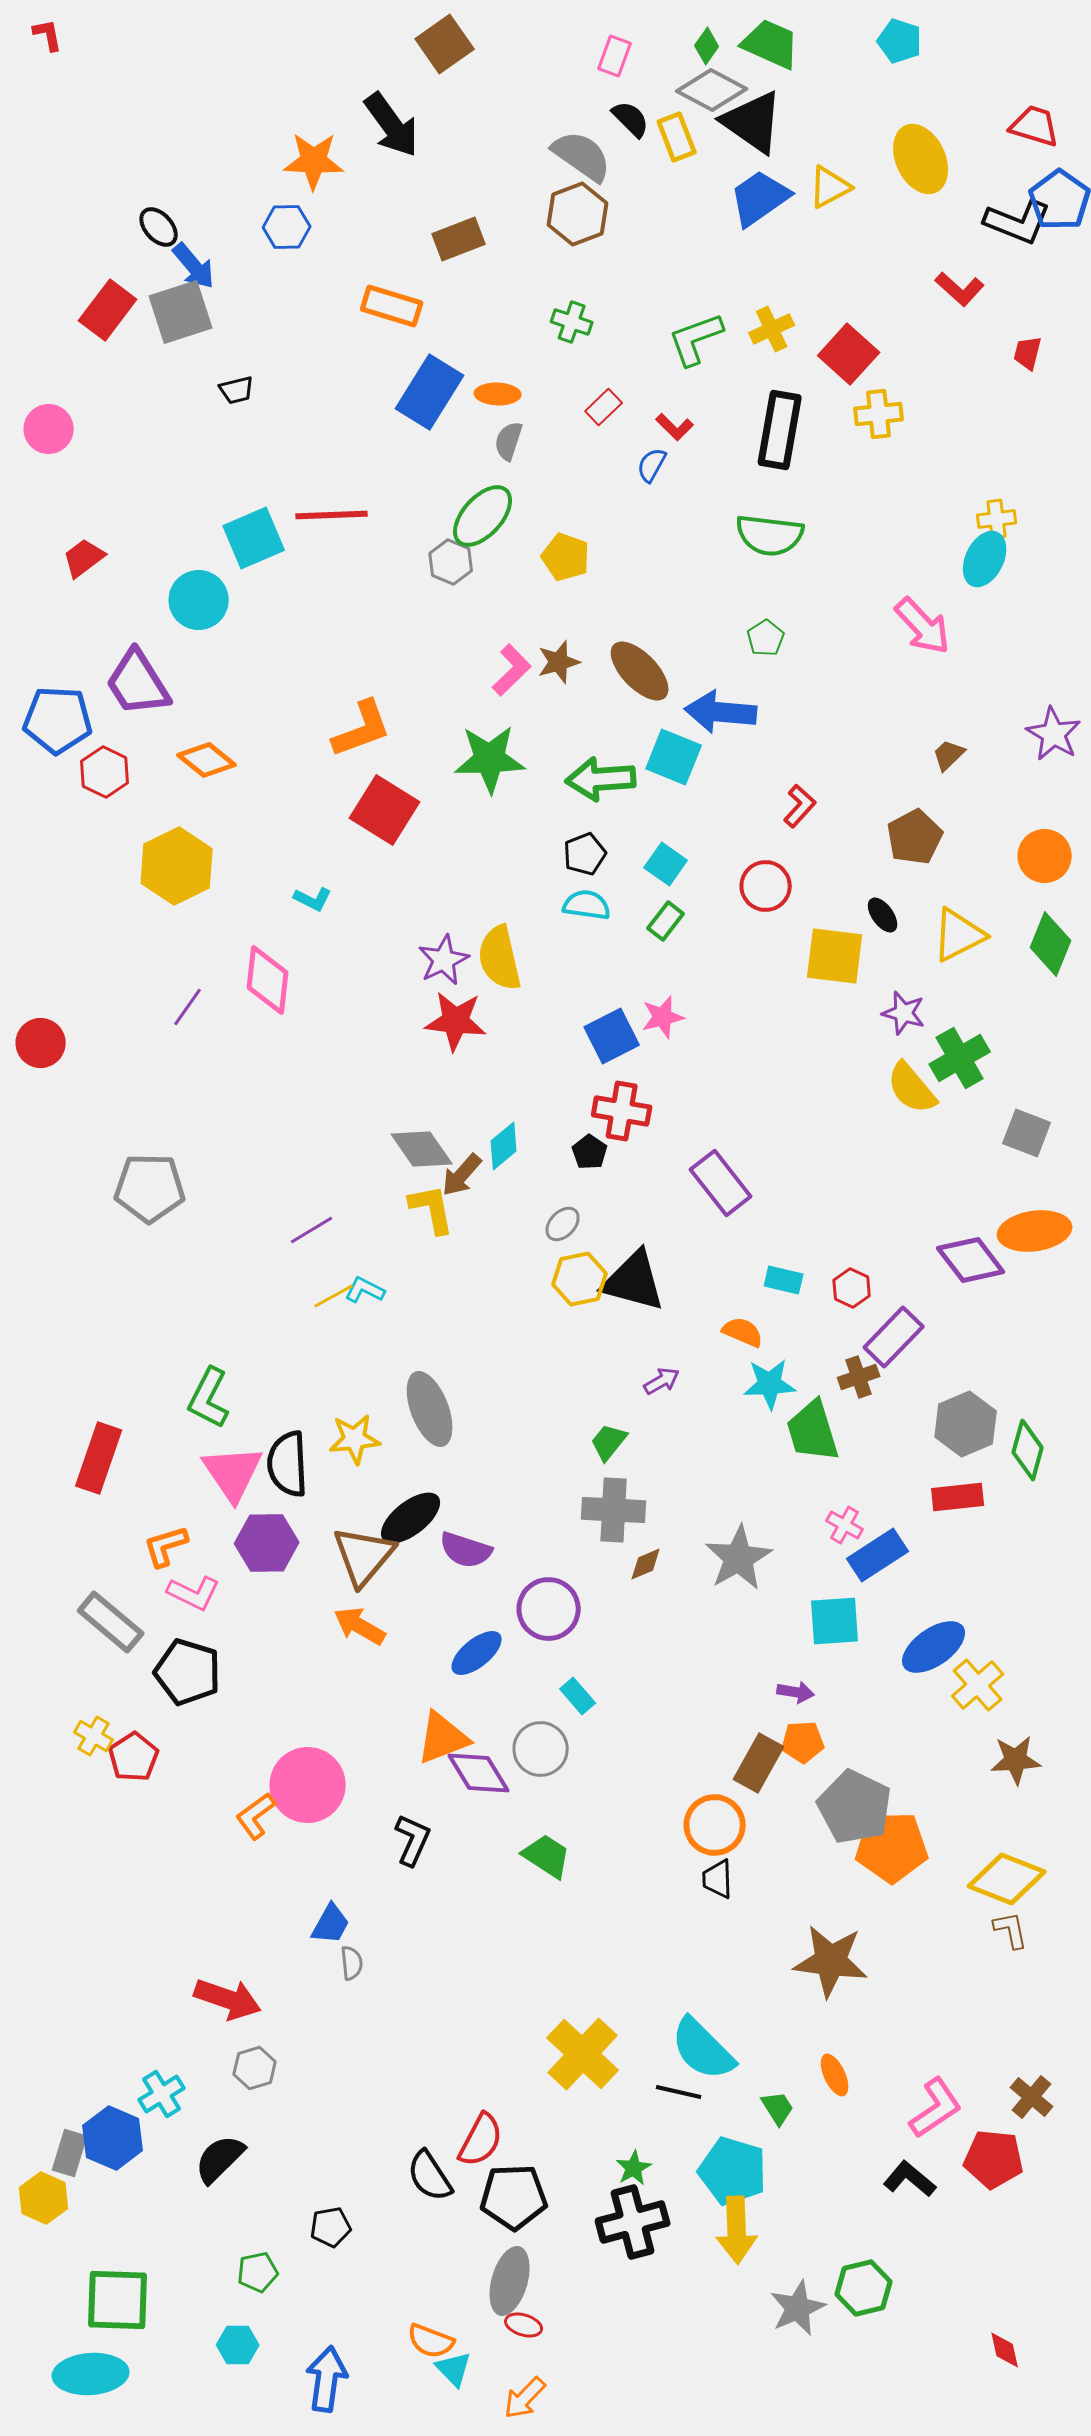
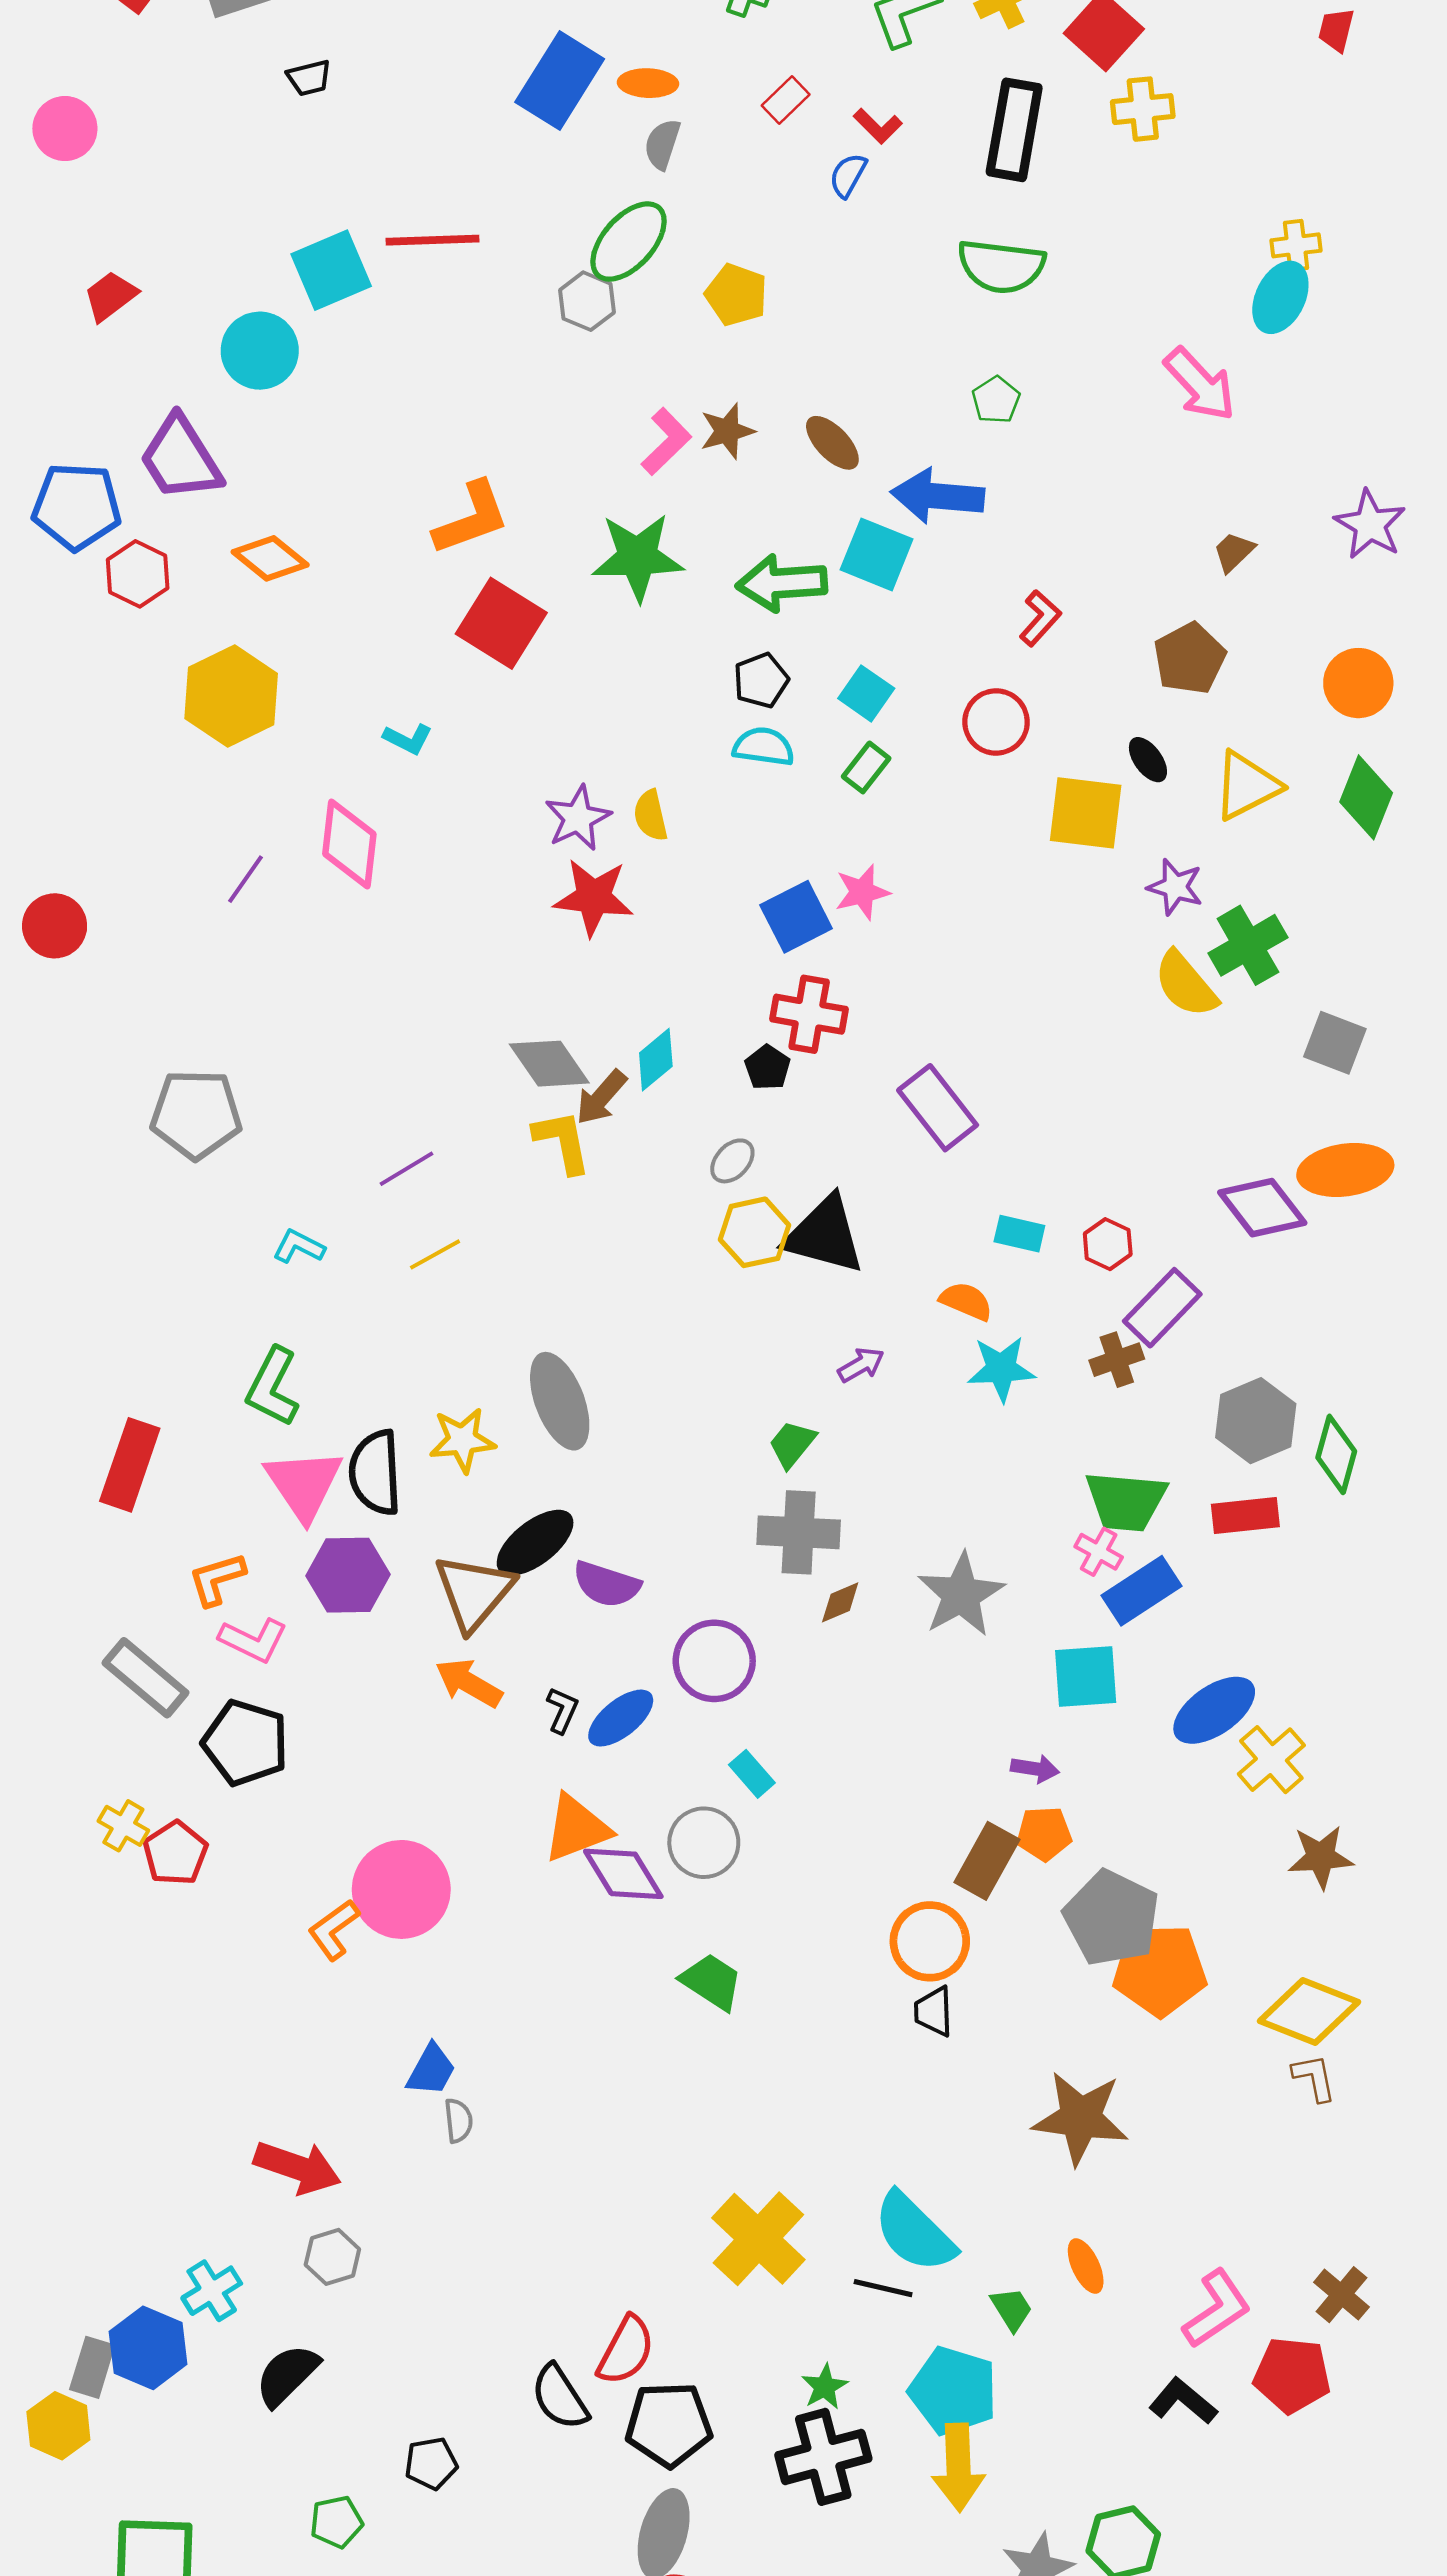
brown ellipse: (640, 671) -> (832, 443), size x0.7
yellow semicircle: (500, 958) -> (651, 815), size x0.6
cyan L-shape: (365, 1290) -> (299, 1247), moved
green trapezoid: (813, 1431) -> (1126, 1501), moved, turned -68
black L-shape: (413, 1840) -> (562, 1710), moved, size x0.7

